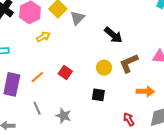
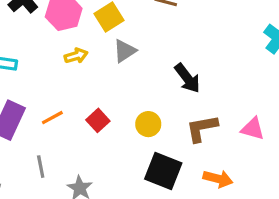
gray triangle: (77, 18) -> (125, 51), moved
yellow circle: (104, 68) -> (148, 124), moved
black square: (98, 95) -> (163, 171), moved, size x1.6

